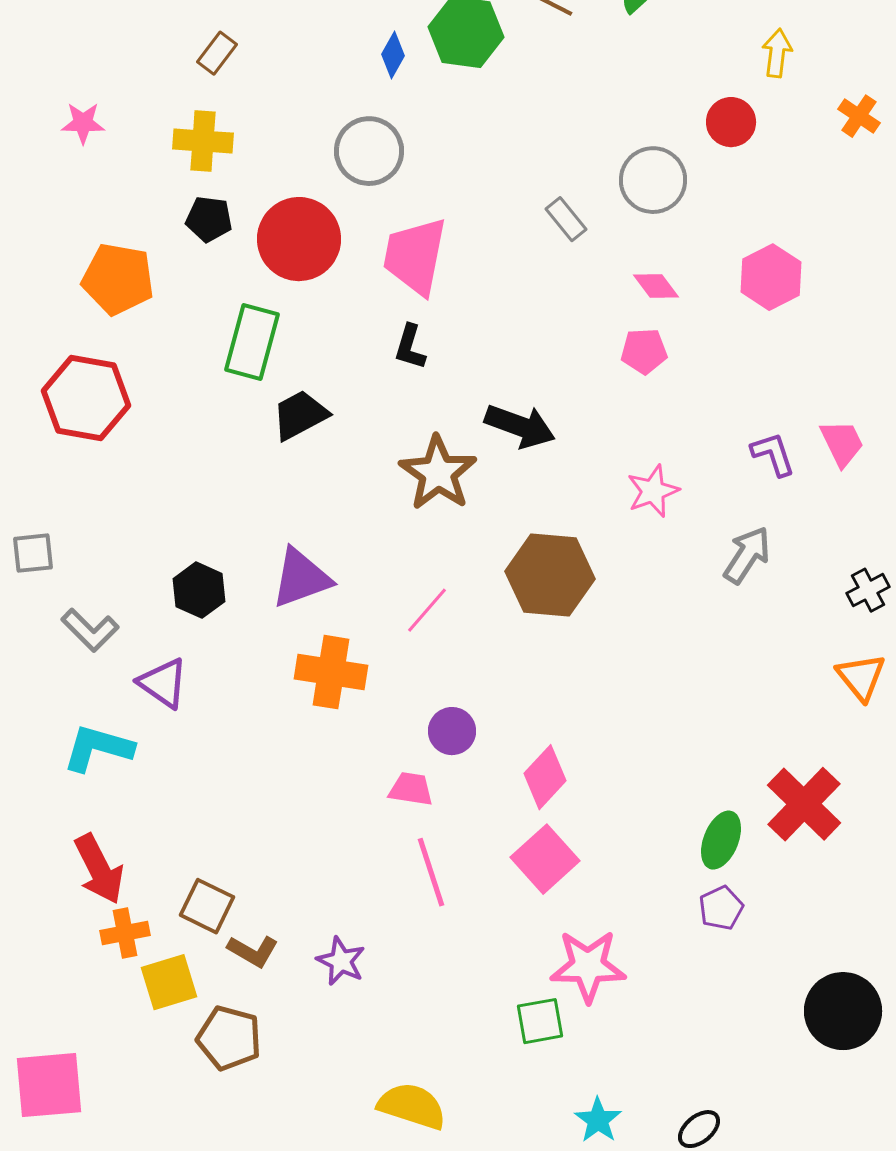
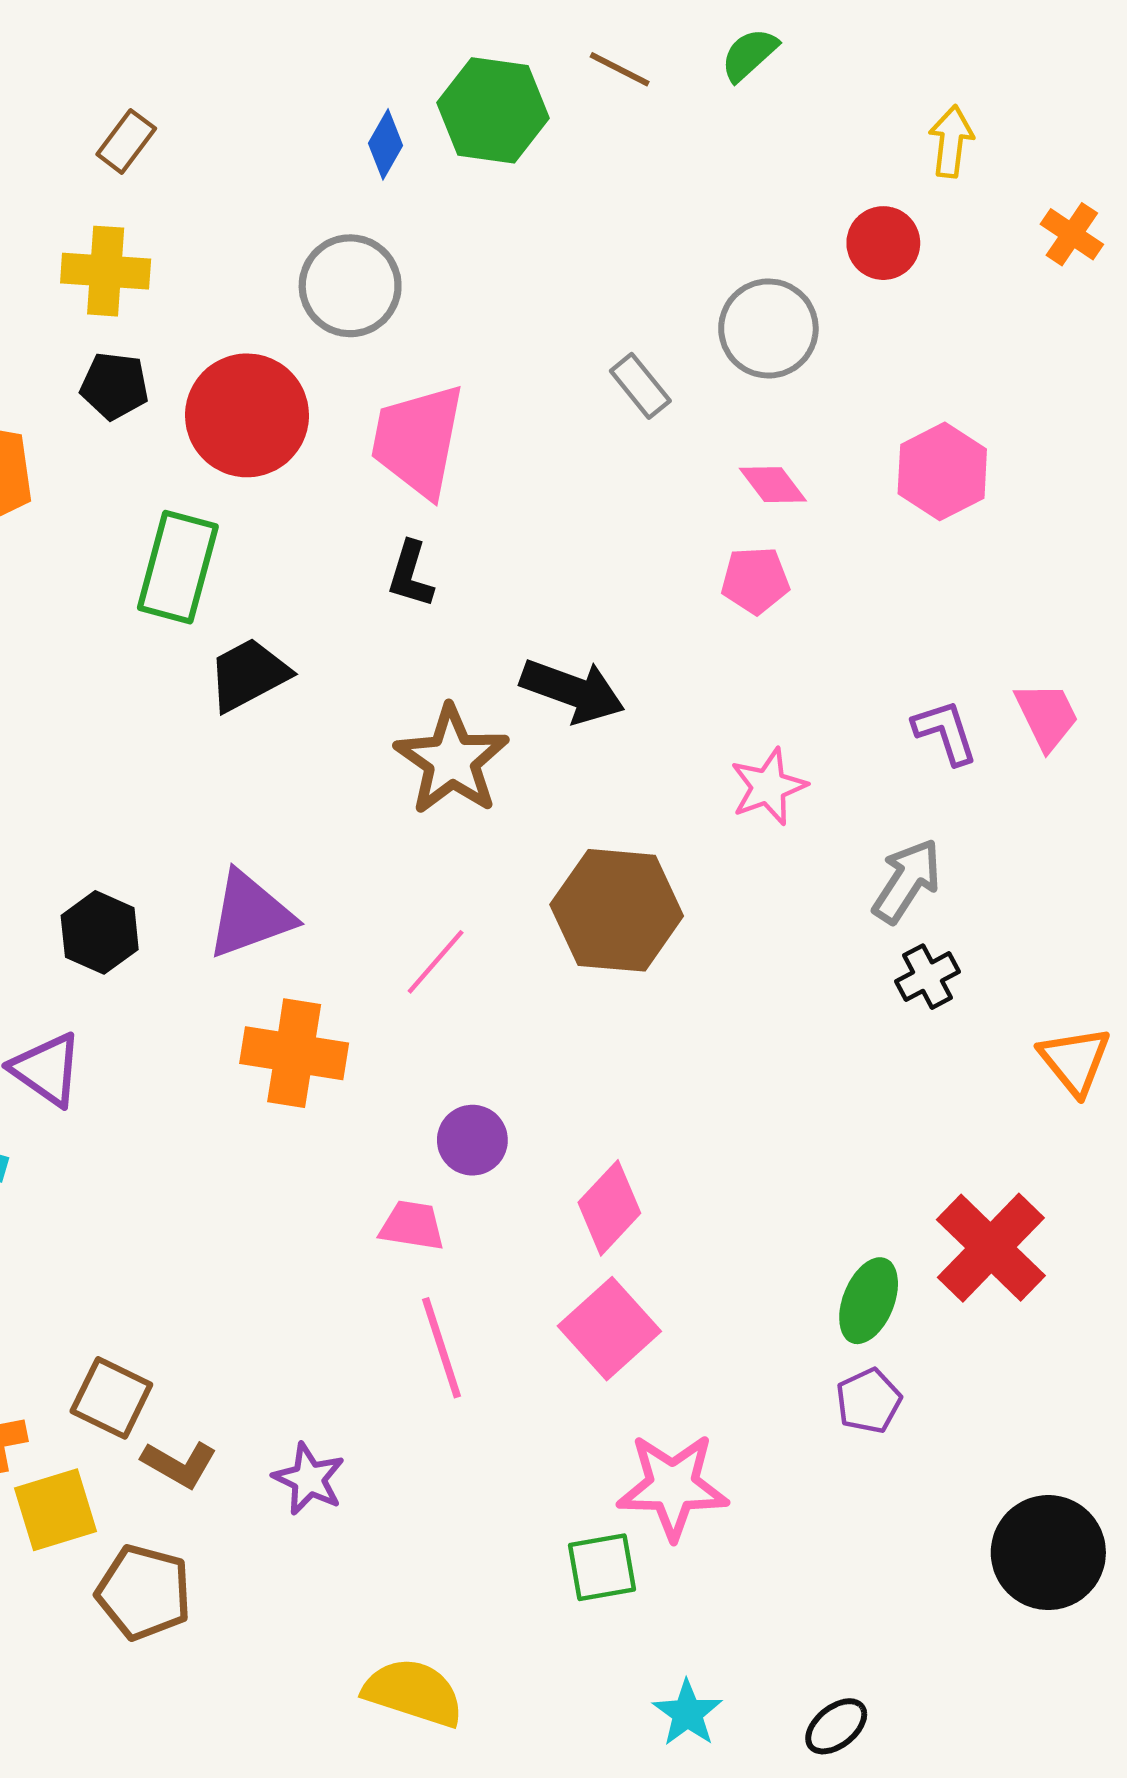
black cross: (868, 590) -> (928, 977), moved

